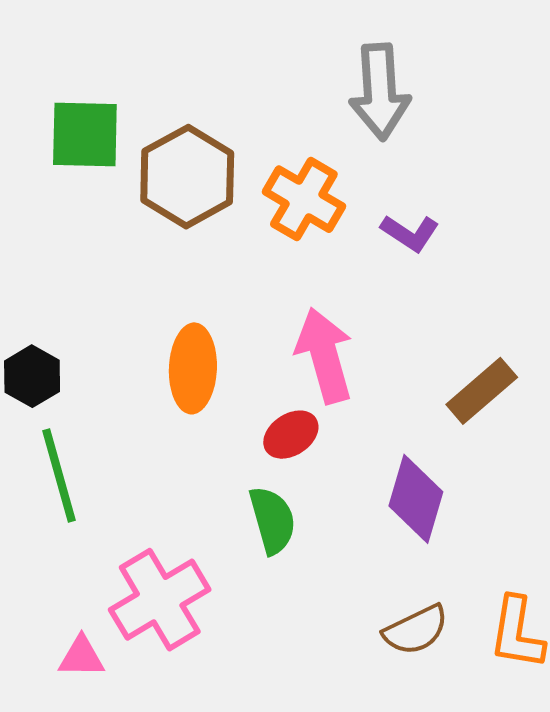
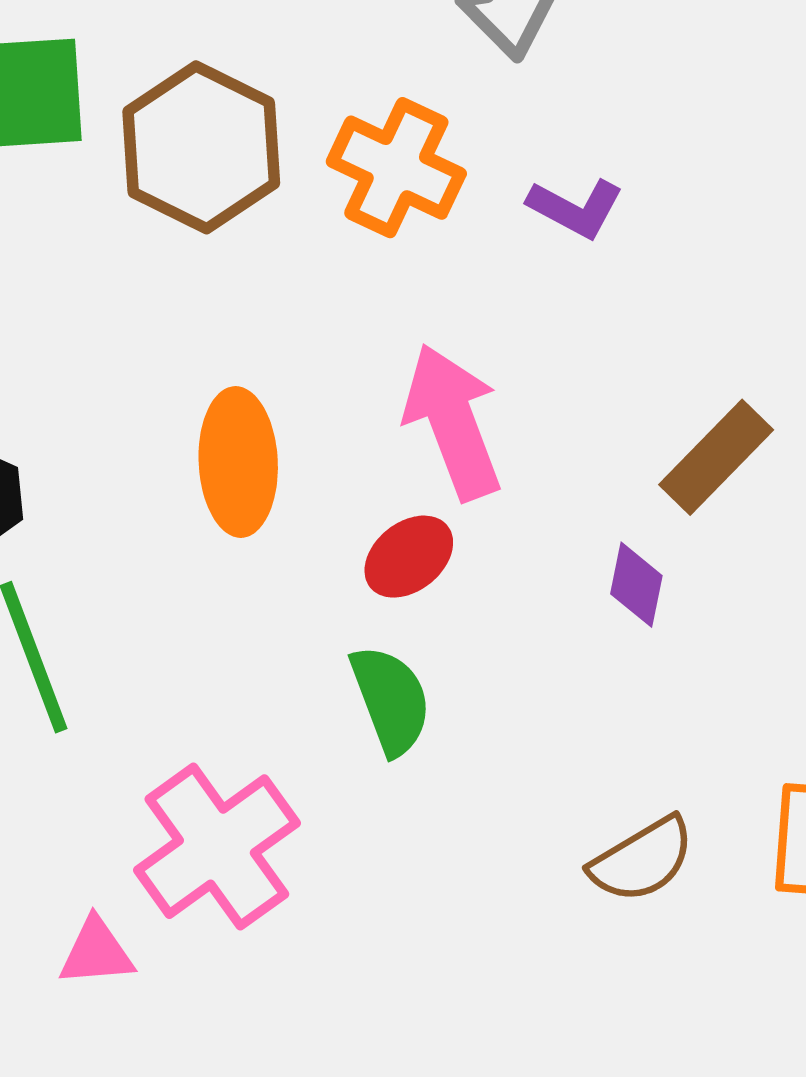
purple diamond: (416, 499) -> (636, 585), moved, size x0.6

